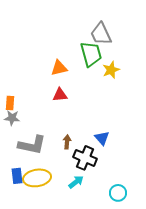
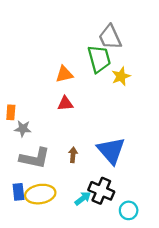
gray star: (12, 118) -> (23, 129), moved
blue triangle: (102, 138) -> (111, 150), size x1.8
black cross: (85, 158) -> (101, 191), moved

